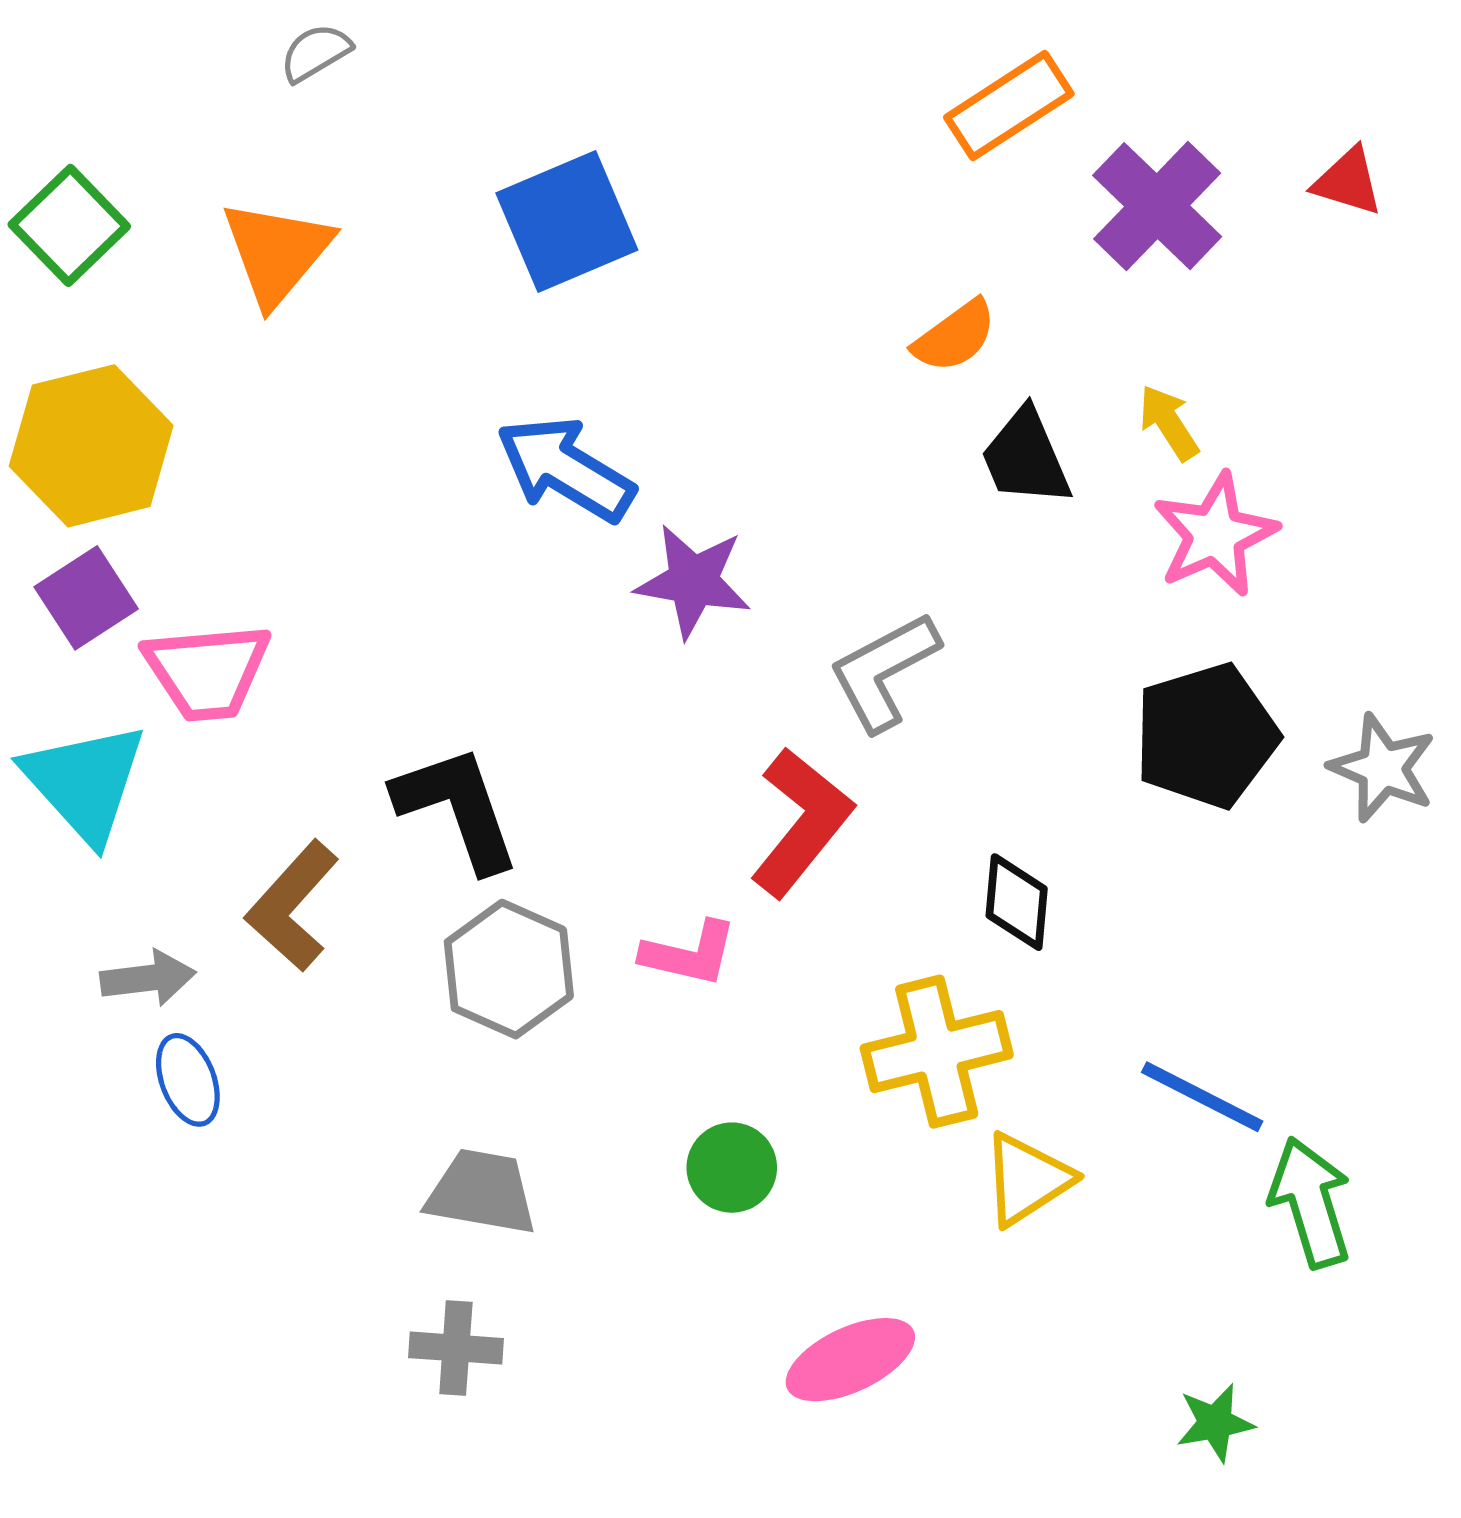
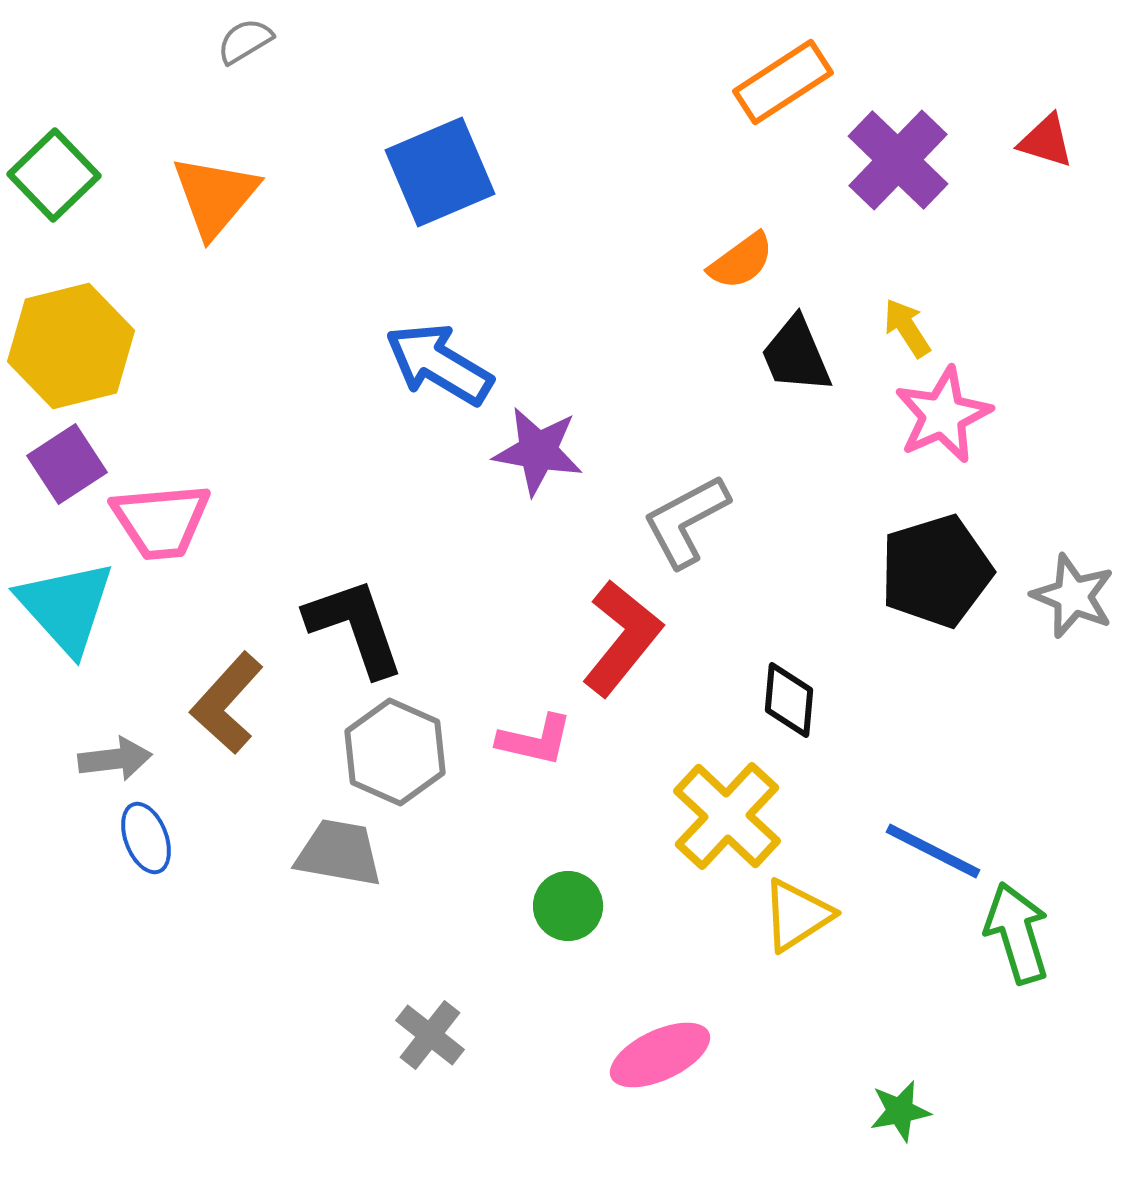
yellow cross: (937, 1052) -> (727, 816), turned -33
gray trapezoid: (482, 1192) -> (339, 853), moved
gray cross: (456, 1348) -> (430, 1035), moved, turned 34
green star: (1215, 1423) -> (900, 1111), moved

